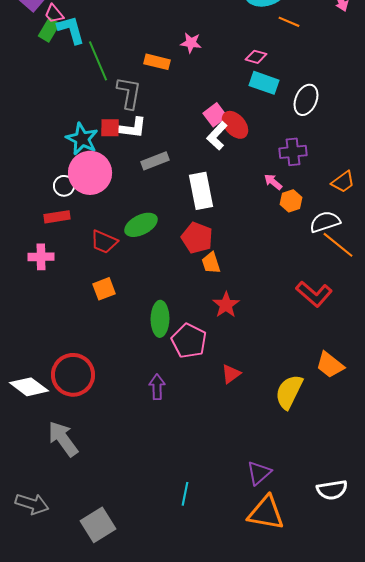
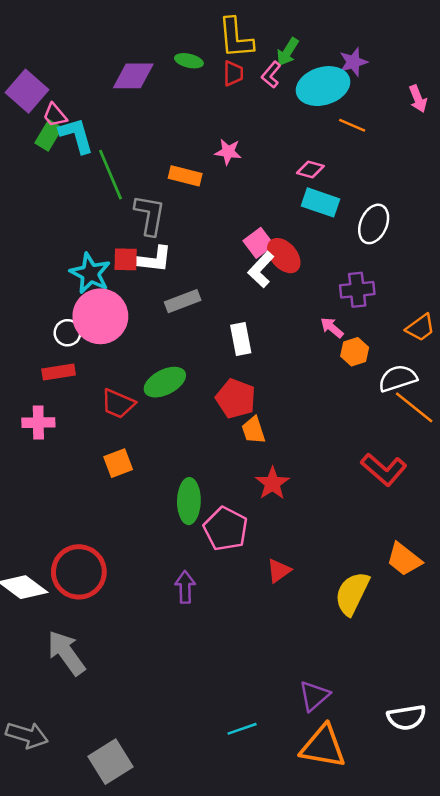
white rectangle: (201, 191) -> (241, 339), size x0.7
cyan line: (185, 494) -> (242, 729), moved, turned 60

